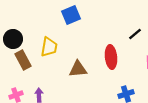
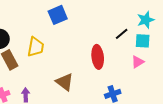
brown triangle: (78, 69) -> (65, 82), moved, turned 42

